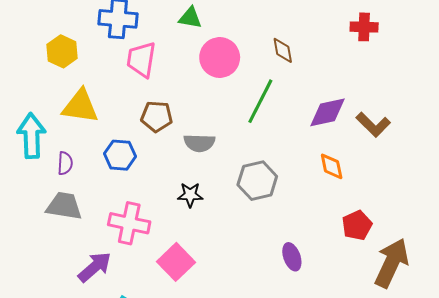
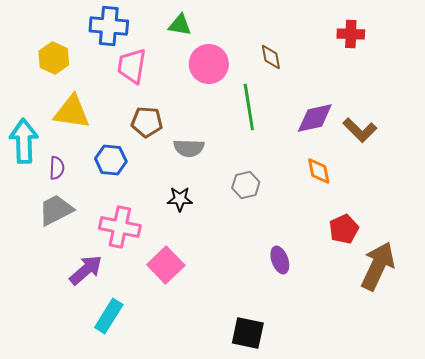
green line: (260, 101) -> (249, 107), turned -36
gray hexagon: (257, 181) -> (246, 185), size x0.7
gray trapezoid: (64, 206) -> (56, 210), turned -36

